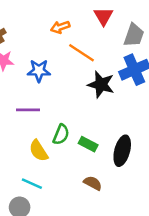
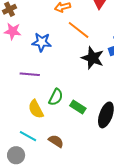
brown semicircle: (93, 183) -> (56, 141), moved

